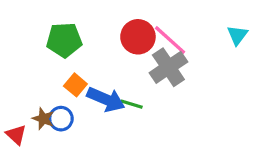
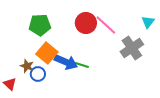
gray cross: (168, 67) -> (132, 48), moved
orange square: (75, 85) -> (47, 53), size x1.5
brown star: (43, 119) -> (27, 66), moved

